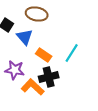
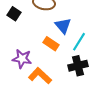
blue triangle: (25, 37) -> (63, 26), moved
black cross: (49, 77) -> (78, 66), moved

